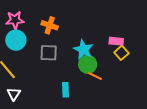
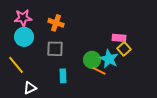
cyan star: (83, 50) -> (109, 59), moved
cyan rectangle: (66, 90) -> (63, 76), moved
white triangle: (14, 94) -> (30, 88), moved, turned 32

